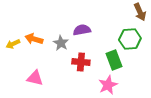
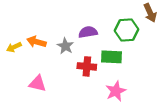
green hexagon: (130, 39) -> (126, 30), moved
green rectangle: (114, 60) -> (111, 57), moved, turned -66

